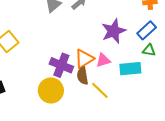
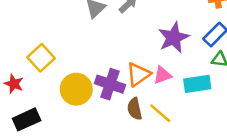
brown semicircle: (83, 76) -> (135, 109), moved
yellow circle: (51, 90) -> (76, 89), moved

